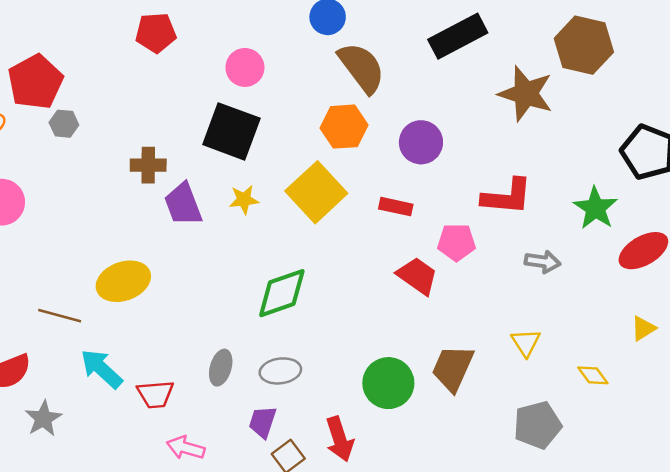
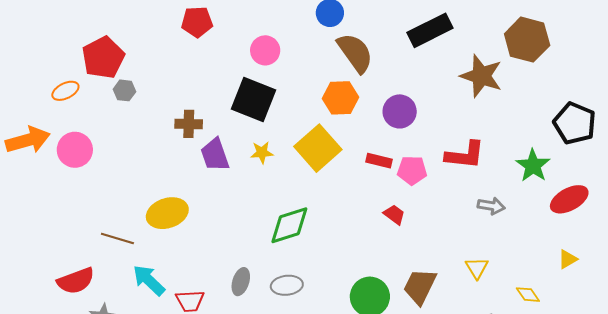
pink pentagon: (457, 242) -> (412, 170), moved
red trapezoid: (417, 276) -> (394, 215), size x0.7

